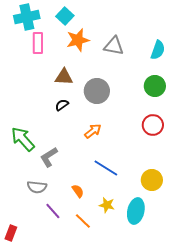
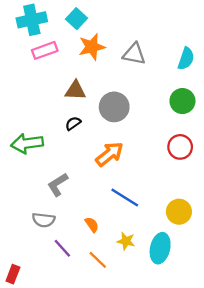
pink rectangle: (38, 43) -> (45, 50), turned 70
orange arrow: (93, 131) -> (109, 154), size x1.4
green arrow: (23, 139) -> (27, 143), moved, turned -56

